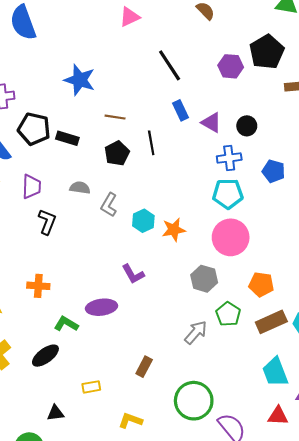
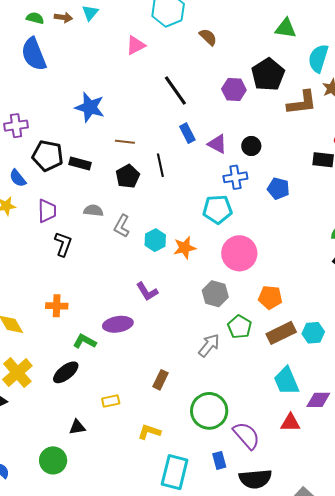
cyan pentagon: (228, 194) -> (217, 209), moved

